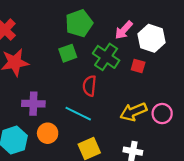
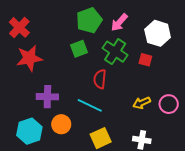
pink arrow: (124, 30) -> (119, 22), moved
yellow arrow: (133, 112) -> (142, 103), size x0.7

